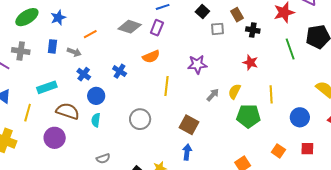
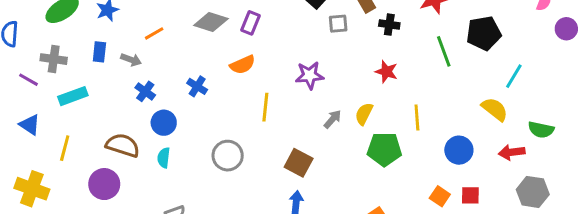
cyan rectangle: (47, 87) -> (73, 96), moved
orange square: (278, 151) -> (440, 196), moved

